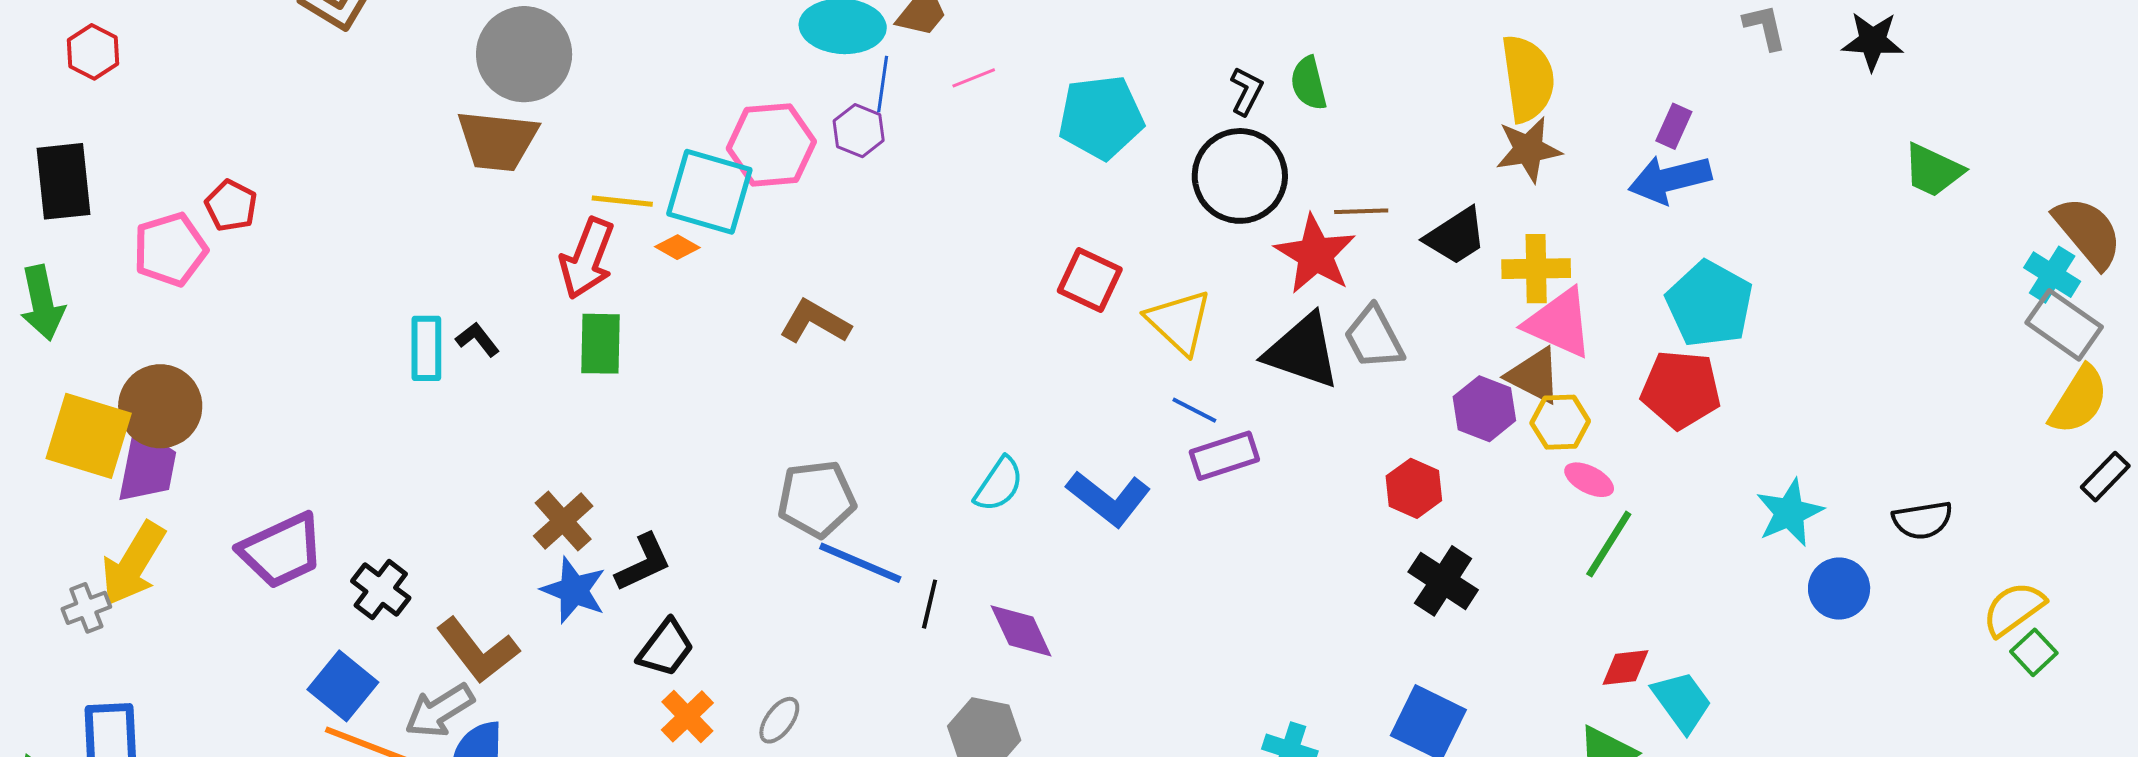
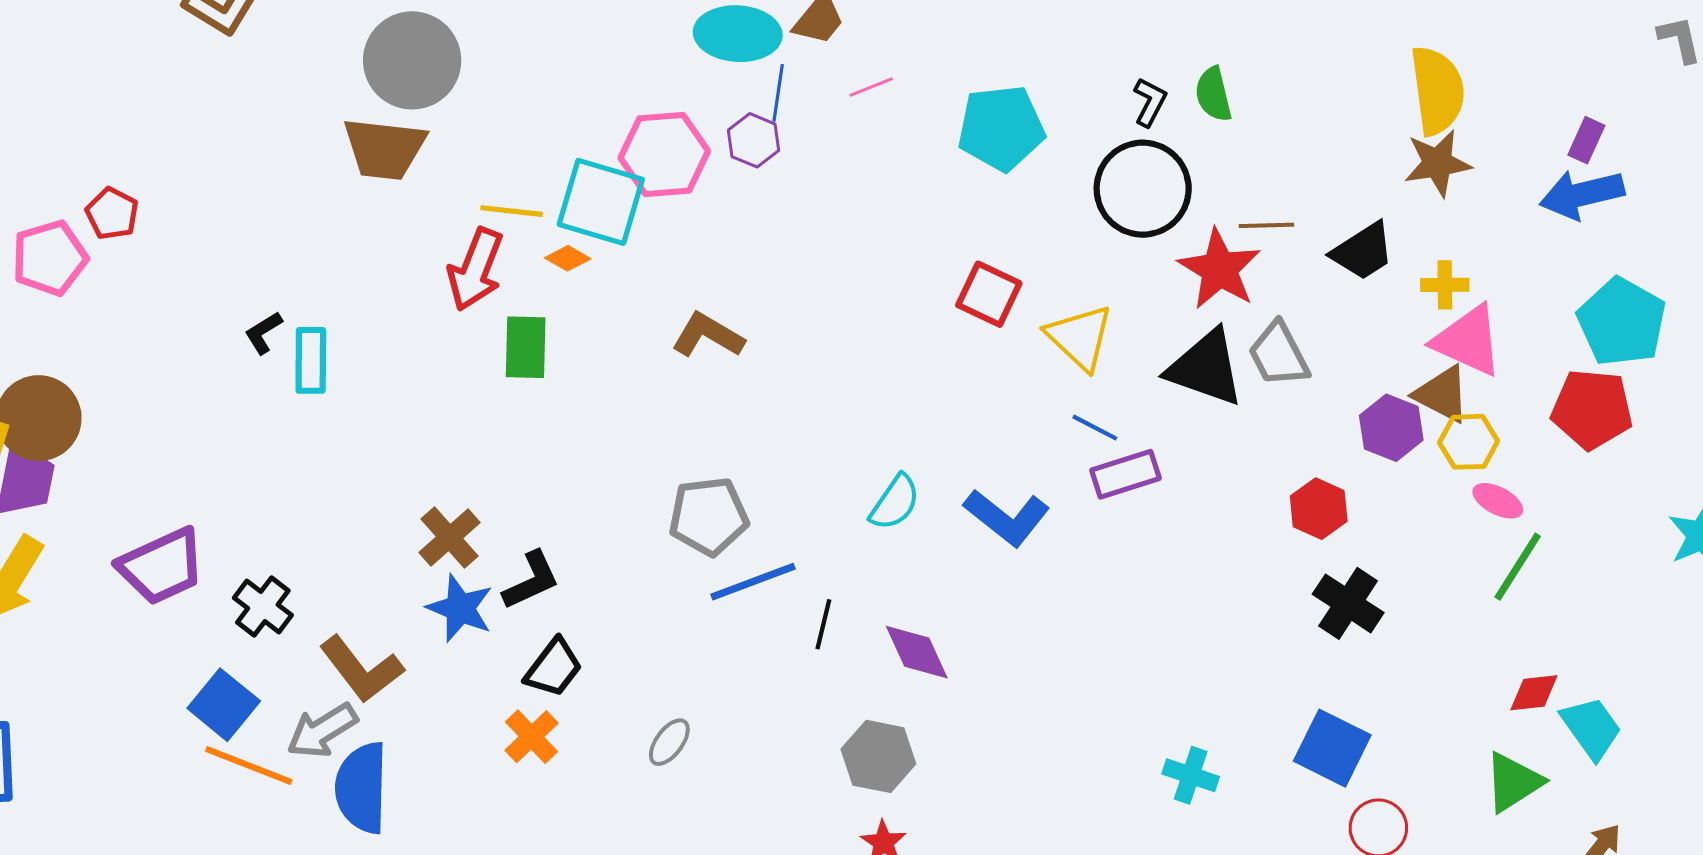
yellow cross: (1536, 269) -> (1445, 285), size x0.7
black L-shape: (478, 339) -> (263, 333), moved, turned -84
green rectangle: (601, 344) -> (526, 347), moved
blue line: (860, 563) -> (753, 582), turned -44
orange cross: (687, 716) -> (531, 737), moved

